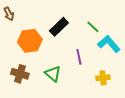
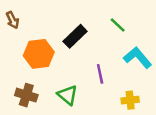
green line: (93, 27) -> (118, 25), moved

